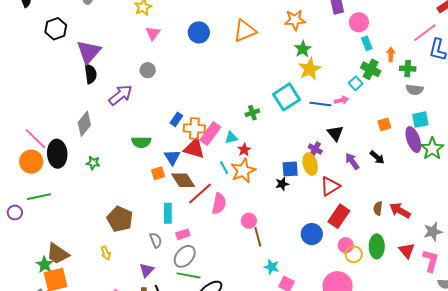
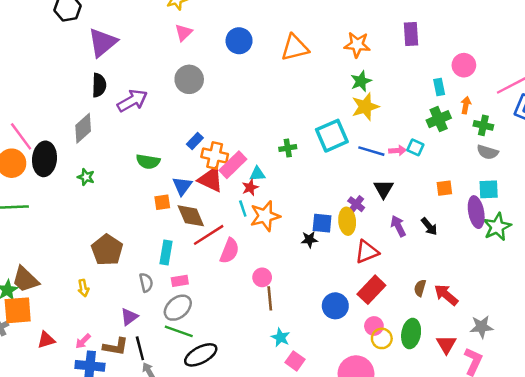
pink circle: (359, 22) -> (464, 65), moved
green cross: (371, 69) -> (439, 119), turned 30
gray circle: (148, 70) -> (189, 79), moved, size x1.5
black semicircle: (91, 74) -> (99, 85), moved
cyan square: (356, 83) -> (415, 147), moved, turned -32
red star: (244, 150) -> (250, 187), moved

